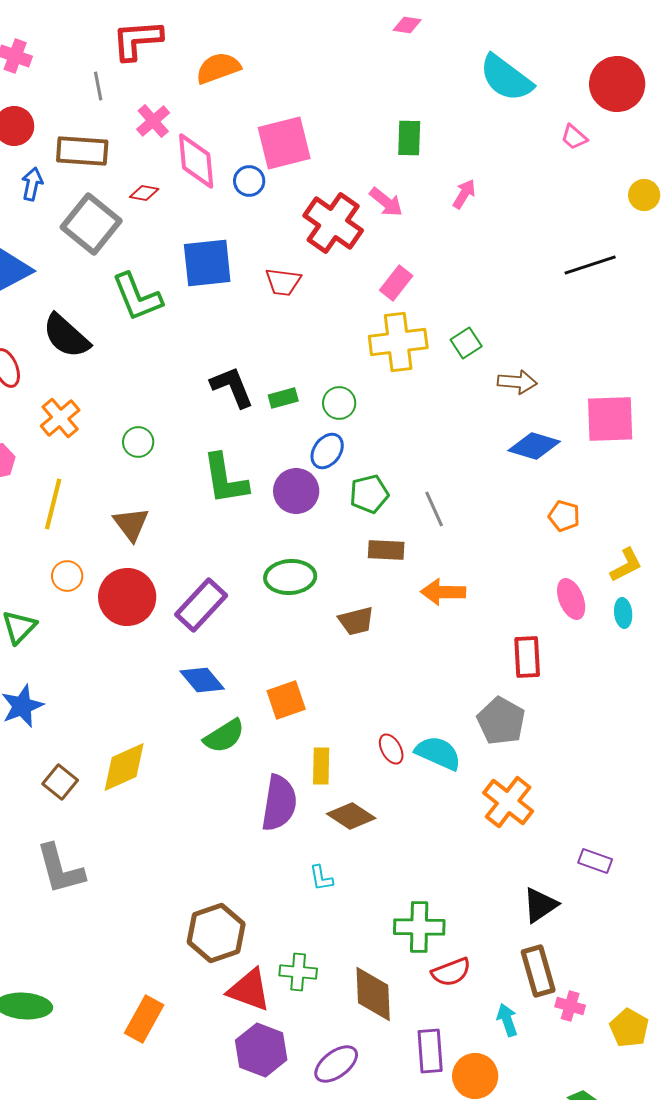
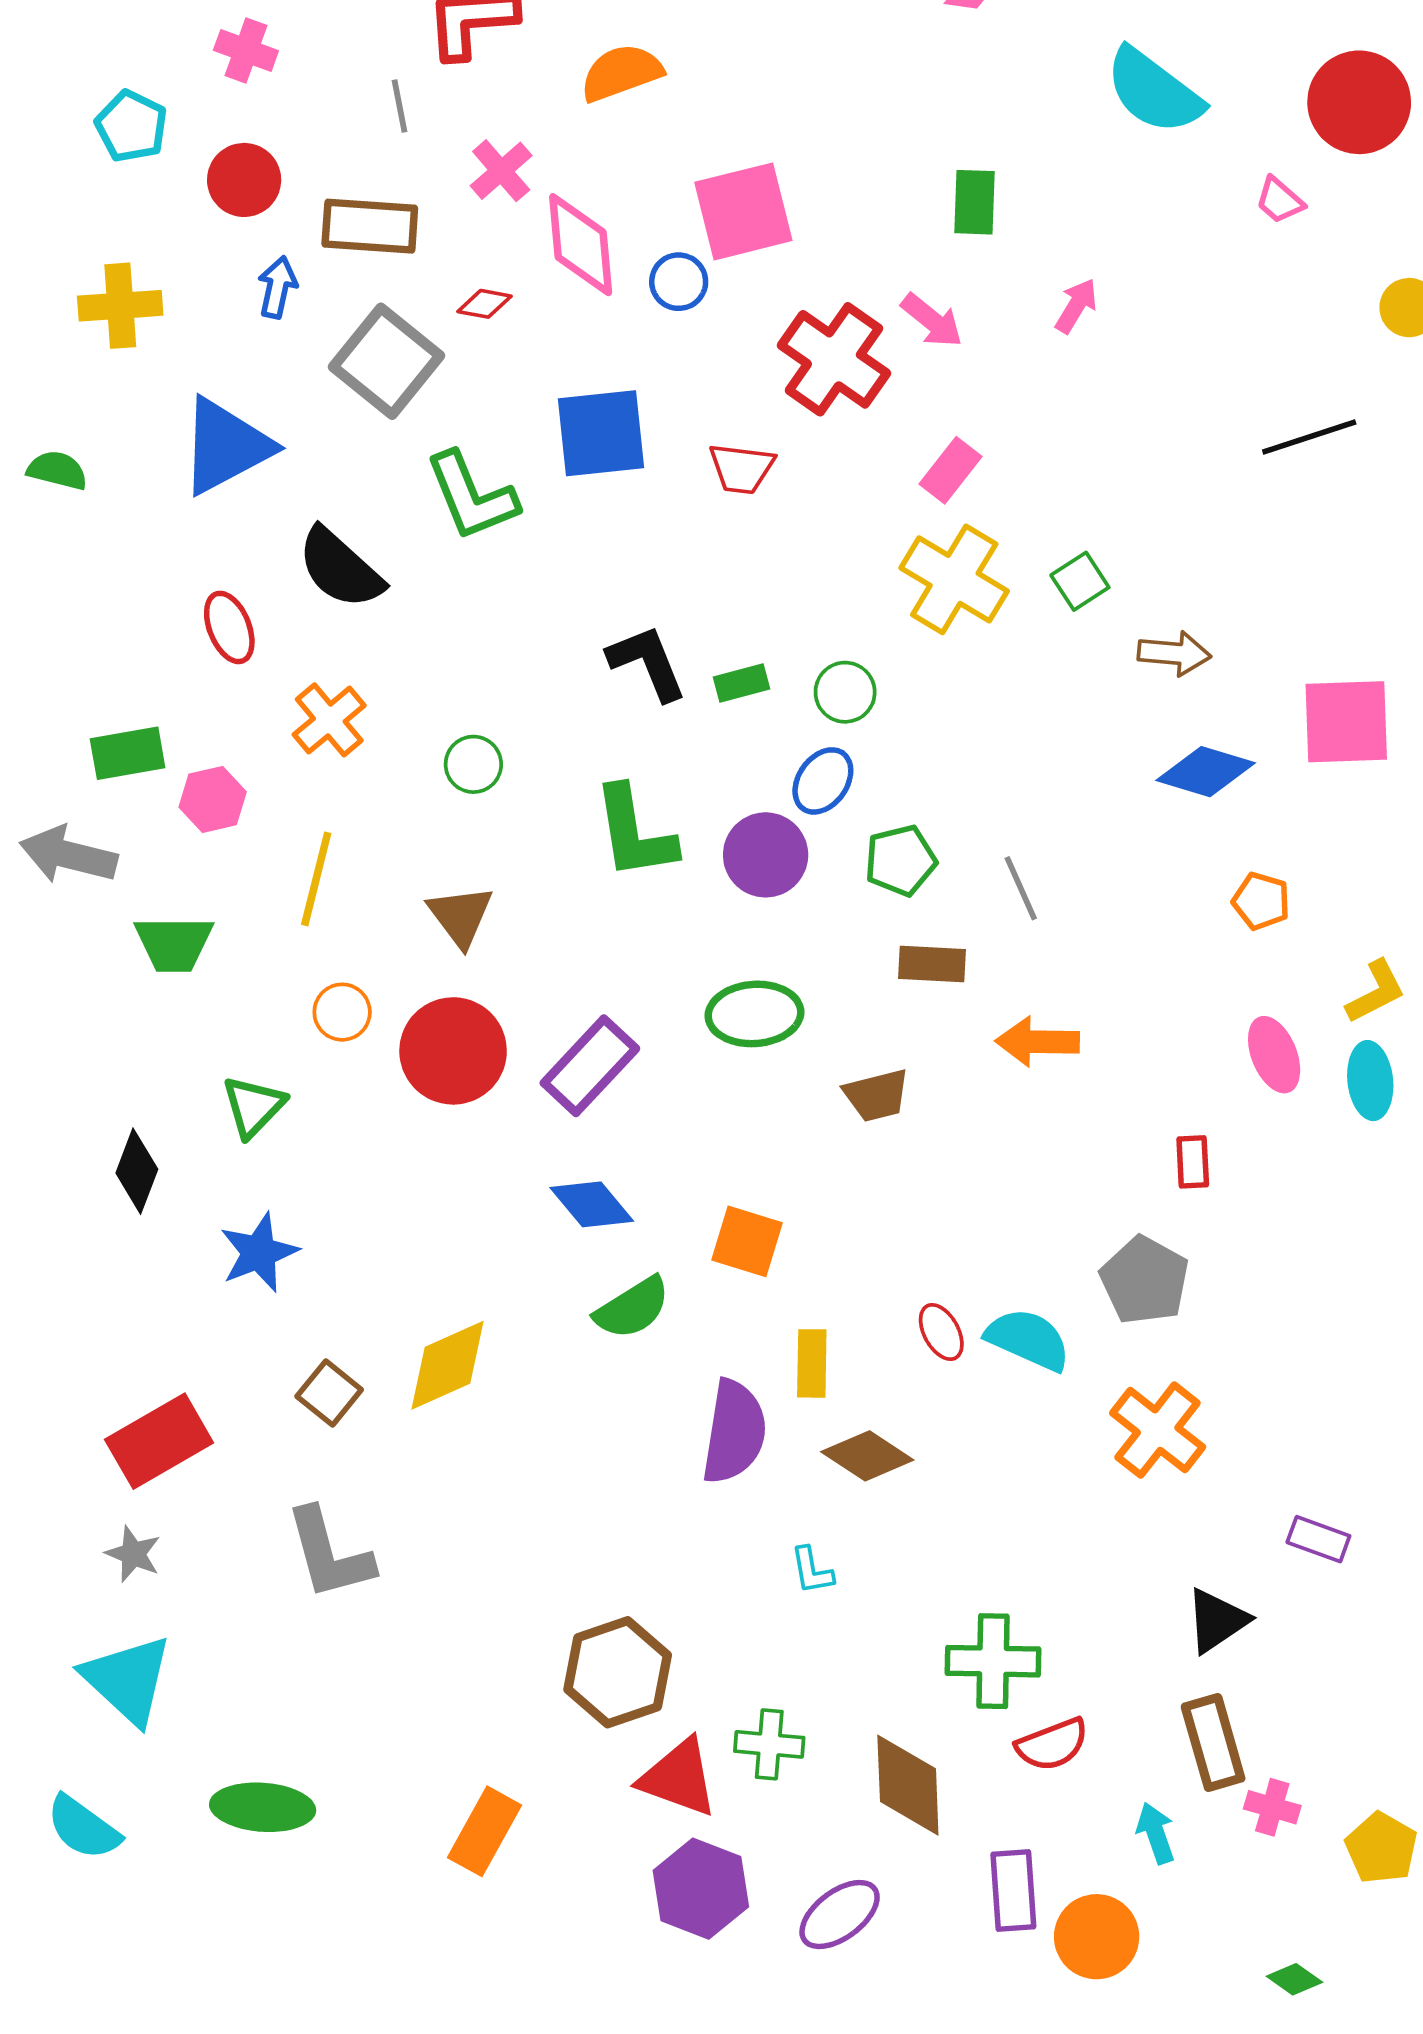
yellow cross: (398, 342) -> (954, 579), turned 38
cyan ellipse: (623, 613) -> (1370, 1081), size x1.4
red rectangle: (527, 657) -> (1193, 1162), size x0.7
orange square: (286, 700) -> (747, 1241), turned 36

